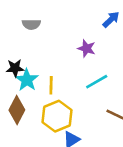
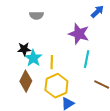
purple star: (87, 48) -> (79, 34), size x1.5
cyan line: (97, 82) -> (87, 59), turned -48

